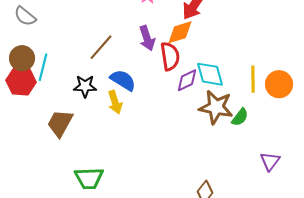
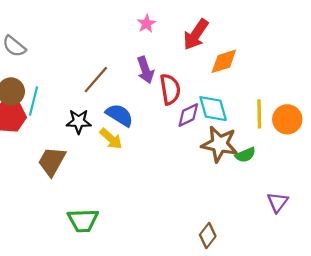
orange diamond: (180, 32) -> (224, 61), moved
yellow arrow: (115, 102) -> (111, 139), turned -30
green semicircle: (240, 117) -> (245, 155), turned 30

